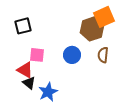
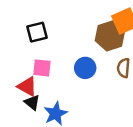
black square: (23, 26) -> (37, 32), moved

